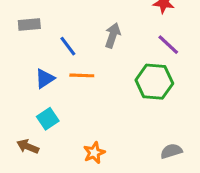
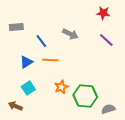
gray arrow: (113, 35) -> (70, 34), turned 98
green hexagon: (154, 82) -> (85, 96), moved
orange star: (94, 153) -> (61, 87), moved

